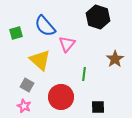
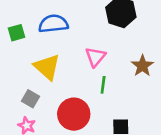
blue semicircle: (45, 26) -> (53, 24), turned 125
pink triangle: (67, 44) -> (95, 57), moved

